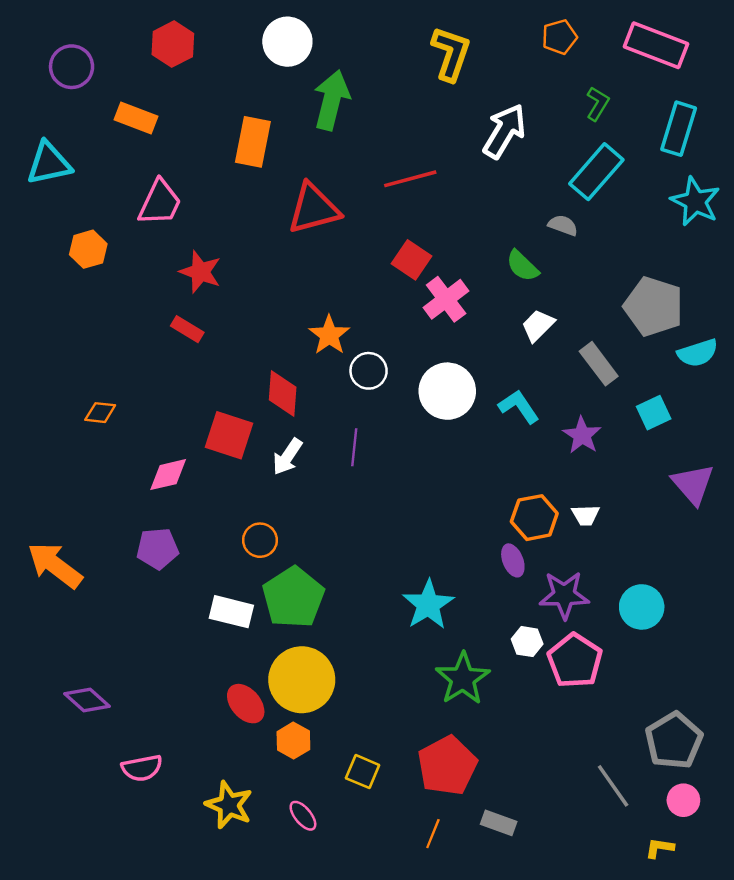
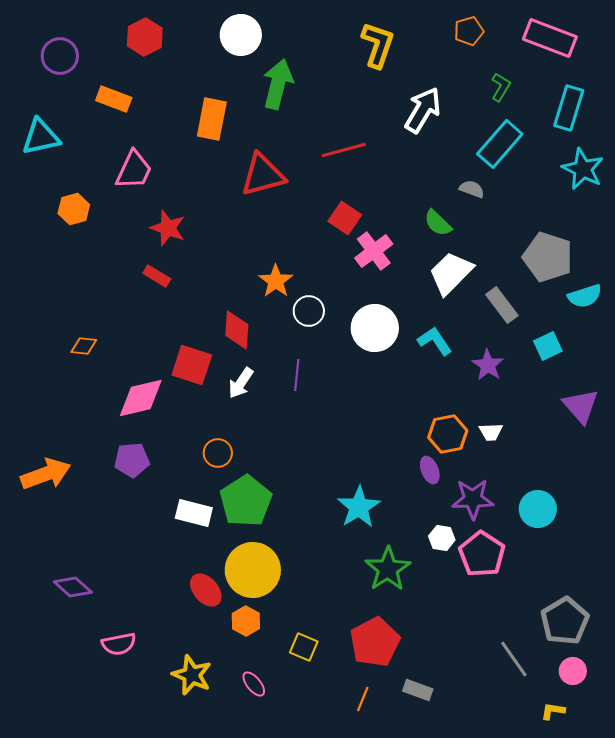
white trapezoid: (538, 326) -> (451, 273), size x1.6
pink diamond: (168, 475) -> (141, 398), size x1.4
orange arrow: (55, 565) -> (46, 474), turned 123

